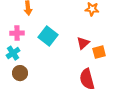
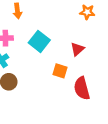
orange square: (99, 52) -> (60, 71), moved, turned 32

